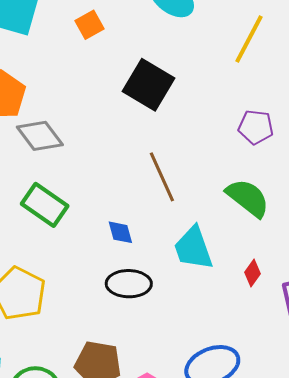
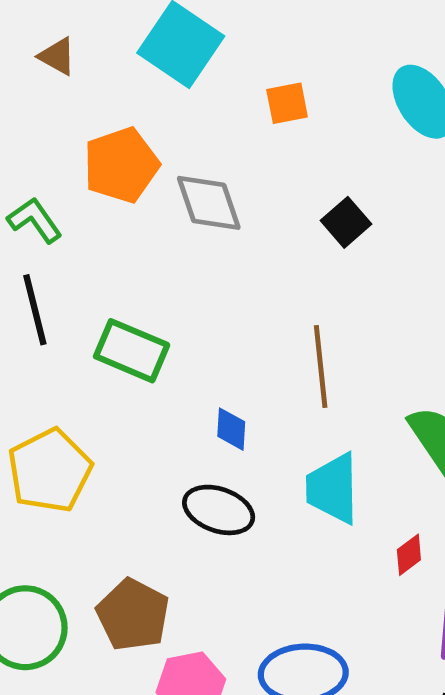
black square: (149, 85) -> (346, 222), size x0.6
gray diamond: (40, 136) -> (209, 203), moved
green rectangle: (45, 205) -> (132, 351), turned -30

